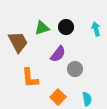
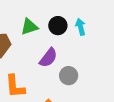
cyan arrow: (96, 29) -> (81, 27), moved

